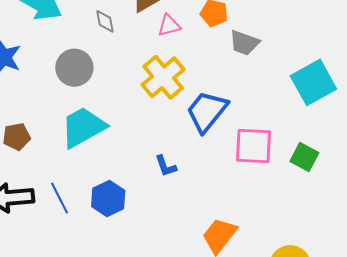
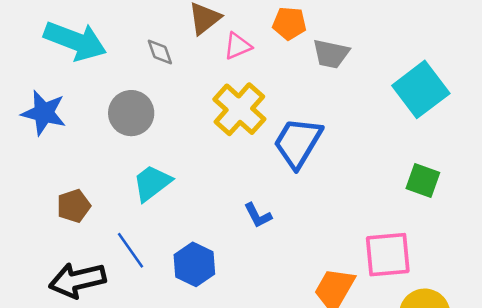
cyan trapezoid: (83, 127) -> (152, 183), size x0.7
pink square: (254, 146) -> (388, 255), moved
blue line: (60, 198) -> (131, 250), moved

